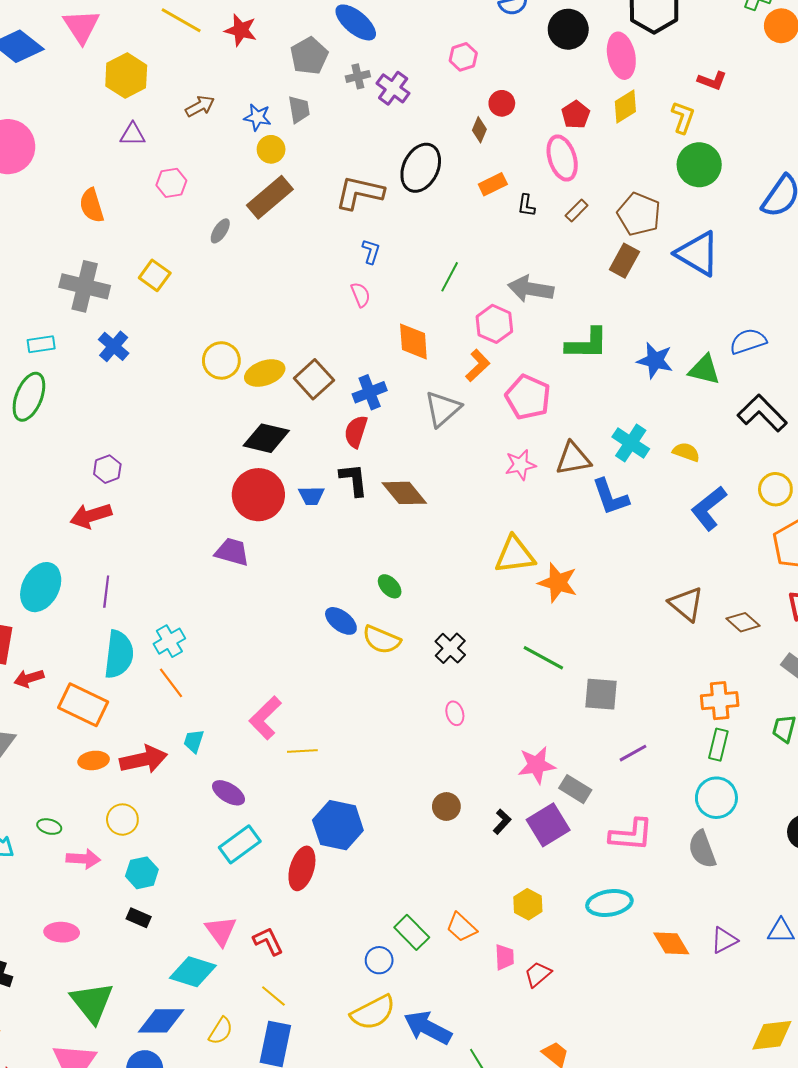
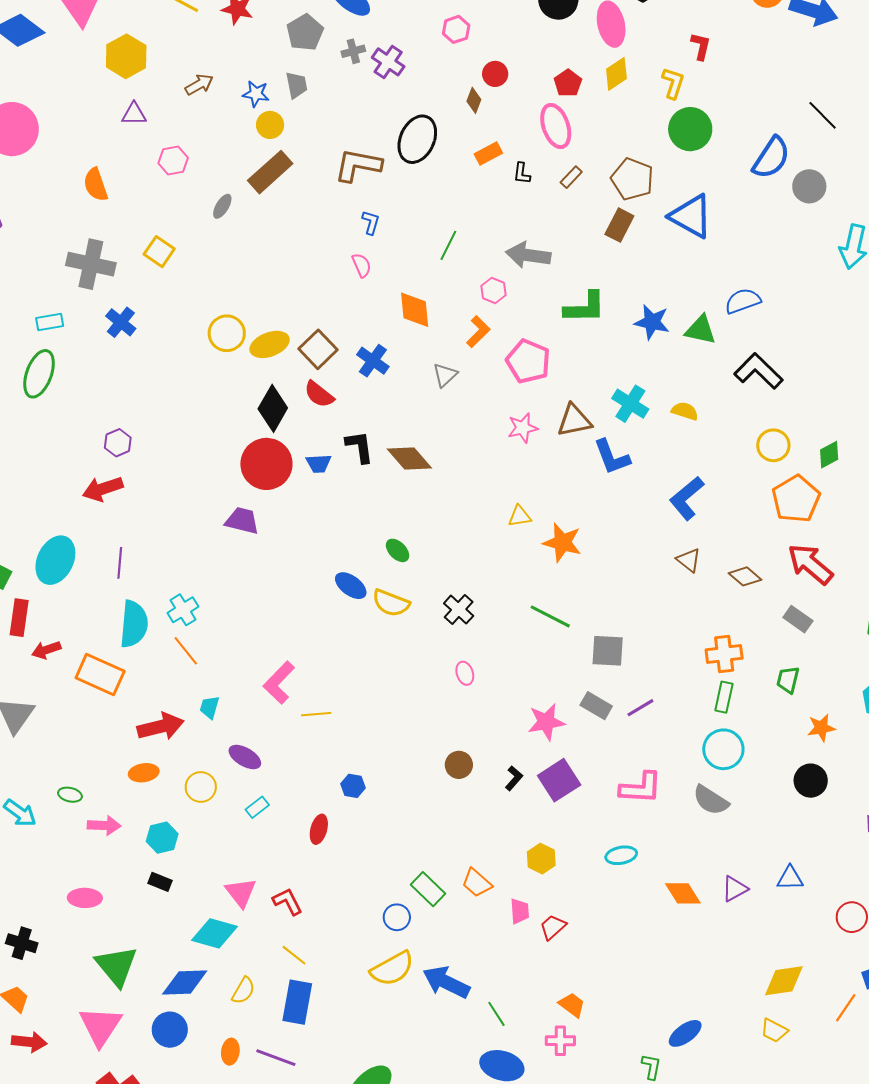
red L-shape: (712, 81) -> (701, 46), turned -96
pink hexagon: (494, 324) -> (493, 290), size x0.7
blue cross: (370, 392) -> (373, 361), turned -32
gray triangle: (443, 409) -> (445, 375), size x0.7
red semicircle: (356, 432) -> (319, 394), moved, turned -68
black diamond: (266, 438) -> (273, 408), turned -72
blue L-shape: (709, 508) -> (687, 498), moved
yellow triangle: (515, 555) -> (520, 516), size x0.6
brown triangle: (686, 604) -> (689, 560), size x0.7
orange ellipse: (94, 760) -> (144, 773), moved
gray rectangle: (575, 789) -> (596, 706), moved
yellow circle: (122, 820) -> (201, 787), moved
blue hexagon: (338, 825) -> (353, 786), size x0.5
cyan rectangle: (240, 844) -> (257, 807), size x0.6
gray semicircle: (702, 849) -> (711, 800), turned -36
red ellipse: (302, 868) -> (319, 829), size x0.7
cyan ellipse: (609, 903) -> (621, 855), size x0.7

